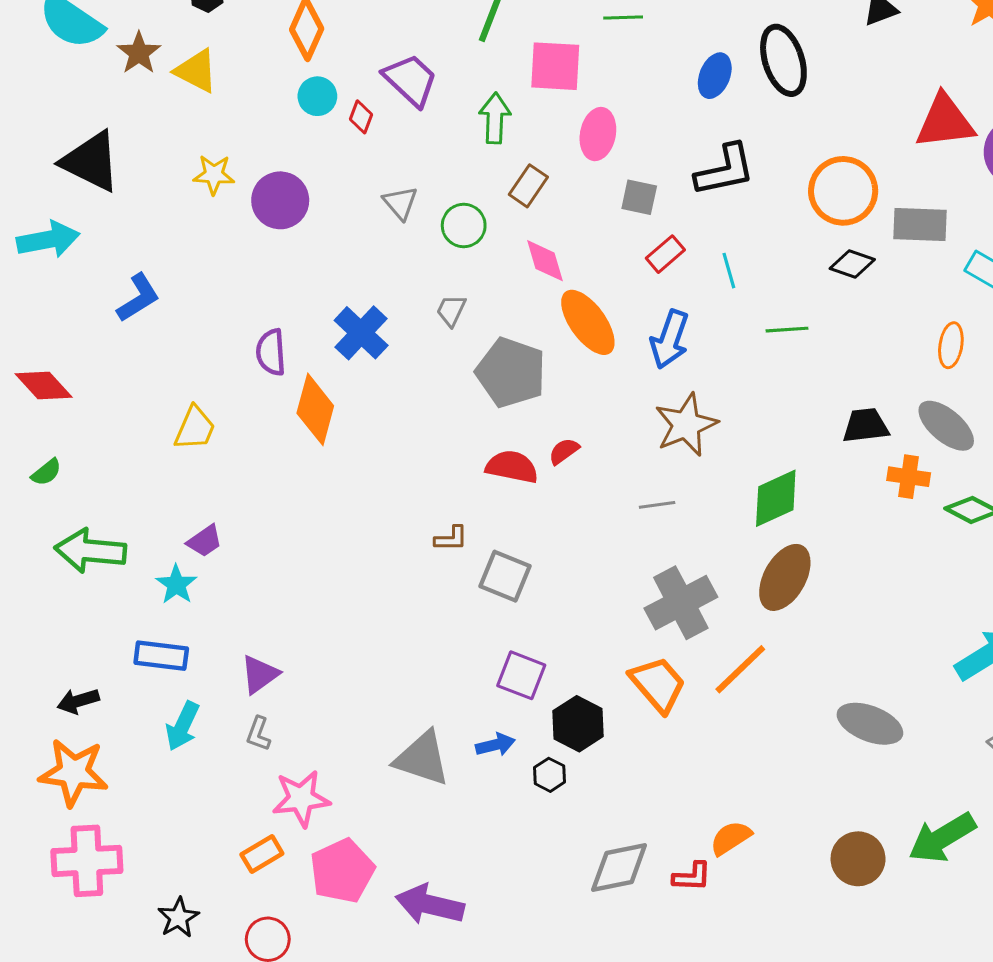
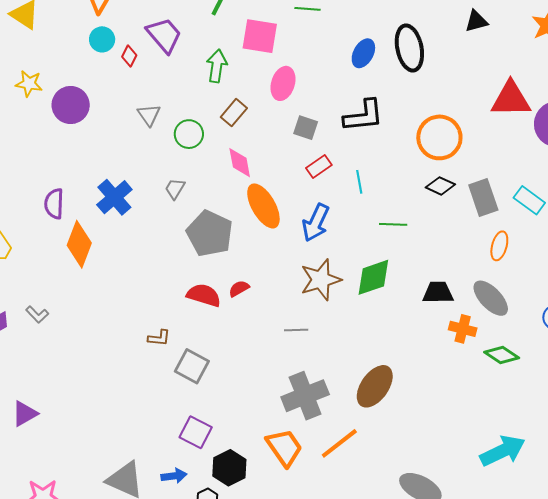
gray rectangle: (920, 224) -> (483, 197), moved, turned 63
green diamond: (776, 498) -> (373, 277), moved
gray L-shape: (258, 734) -> (37, 314), moved, turned -70

